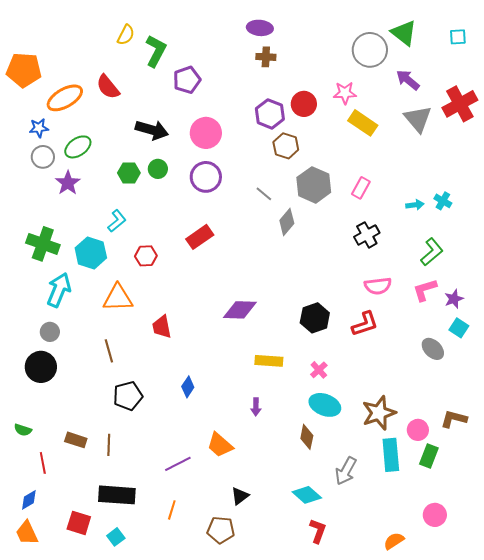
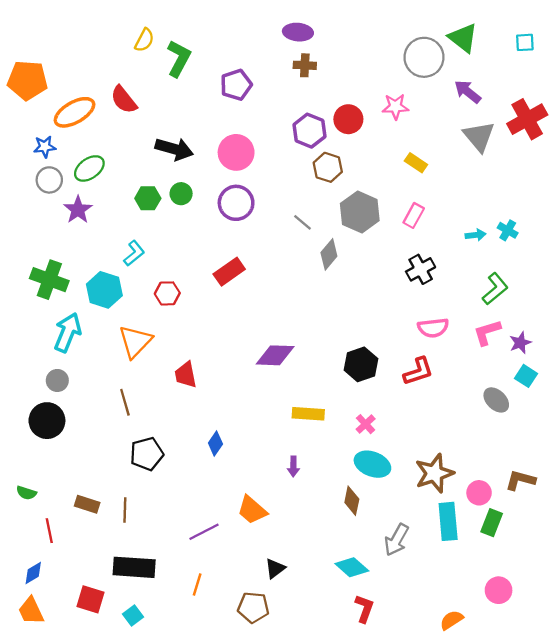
purple pentagon: (187, 80) -> (236, 85), moved
yellow rectangle: (363, 123) -> (416, 163), moved, size x0.7
orange triangle: (118, 298) -> (135, 342), turned -44

